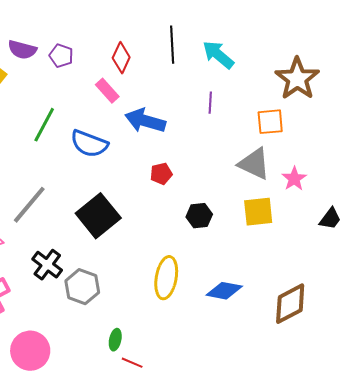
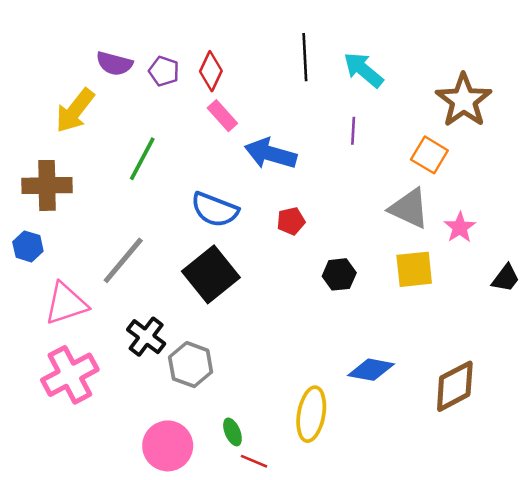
red diamond: (121, 58) -> (211, 71), moved
orange square: (270, 122) -> (429, 155), turned 36
blue semicircle: (89, 144) -> (215, 210), moved
yellow ellipse: (166, 278) -> (311, 414), moved
green ellipse: (115, 340) -> (232, 432), turned -35
pink circle: (30, 351) -> (168, 446), moved

